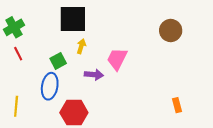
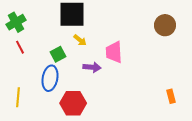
yellow arrow: (81, 46) -> (80, 40), turned 112
pink trapezoid: (117, 59) -> (114, 52), turned -30

